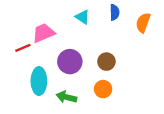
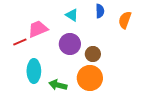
purple circle: (70, 62) -> (70, 44), moved
orange circle: (103, 89) -> (90, 78), size x1.6

